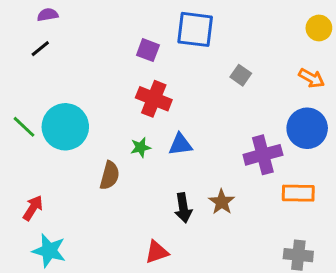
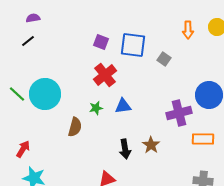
blue square: (195, 29) -> (133, 45), moved
orange arrow: (312, 78) -> (188, 30), moved, turned 60
red cross: (154, 99) -> (105, 75), turned 30

